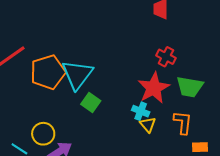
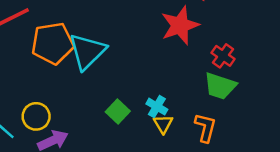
red cross: (166, 57) -> (223, 56), moved
red star: (154, 88) -> (180, 25), moved
green square: (91, 102) -> (118, 112), moved

